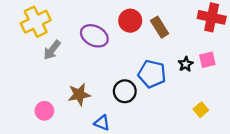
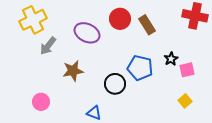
pink square: (207, 60) -> (187, 70), moved
brown star: (79, 95) -> (73, 71), moved

